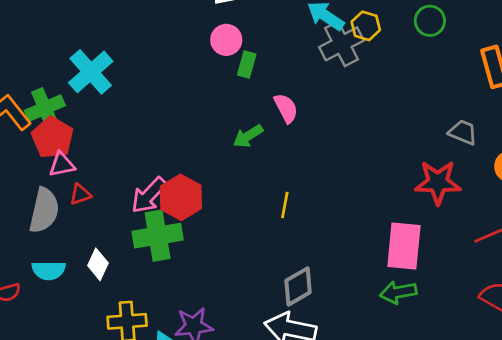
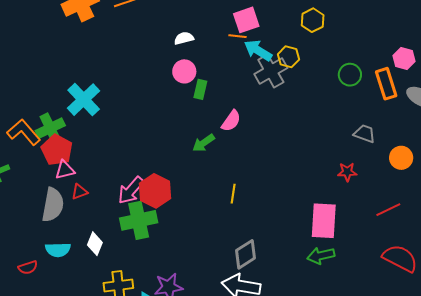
green circle: (430, 21) -> (350, 75), moved
pink semicircle: (286, 108) -> (231, 121), turned 65
red star: (438, 182) -> (347, 172), size x0.6

